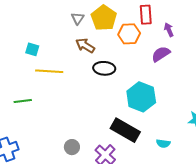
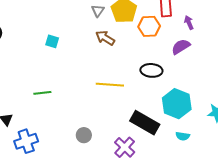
black ellipse: (104, 68) -> (151, 70), moved
yellow line: (49, 71) -> (110, 85), moved
cyan hexagon: (141, 97) -> (177, 104), moved
gray circle: (72, 147) -> (84, 135), moved

